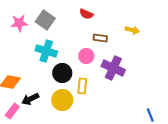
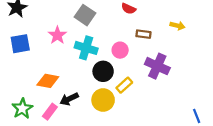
pink star: (19, 23) -> (57, 35), moved, turned -30
pink circle: (86, 56) -> (120, 50), moved
yellow rectangle: (82, 86) -> (124, 85), turned 42

